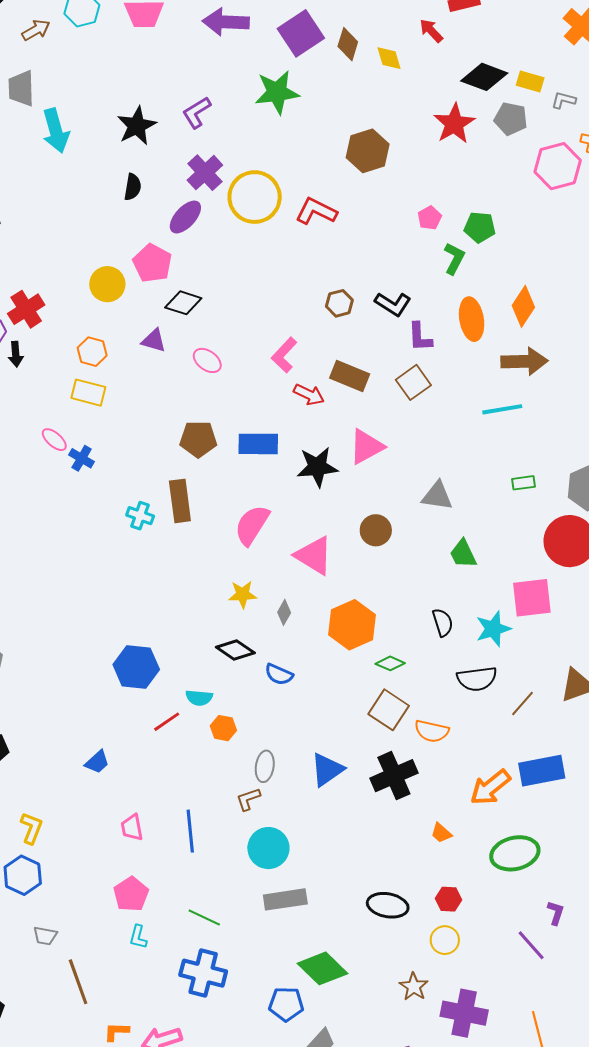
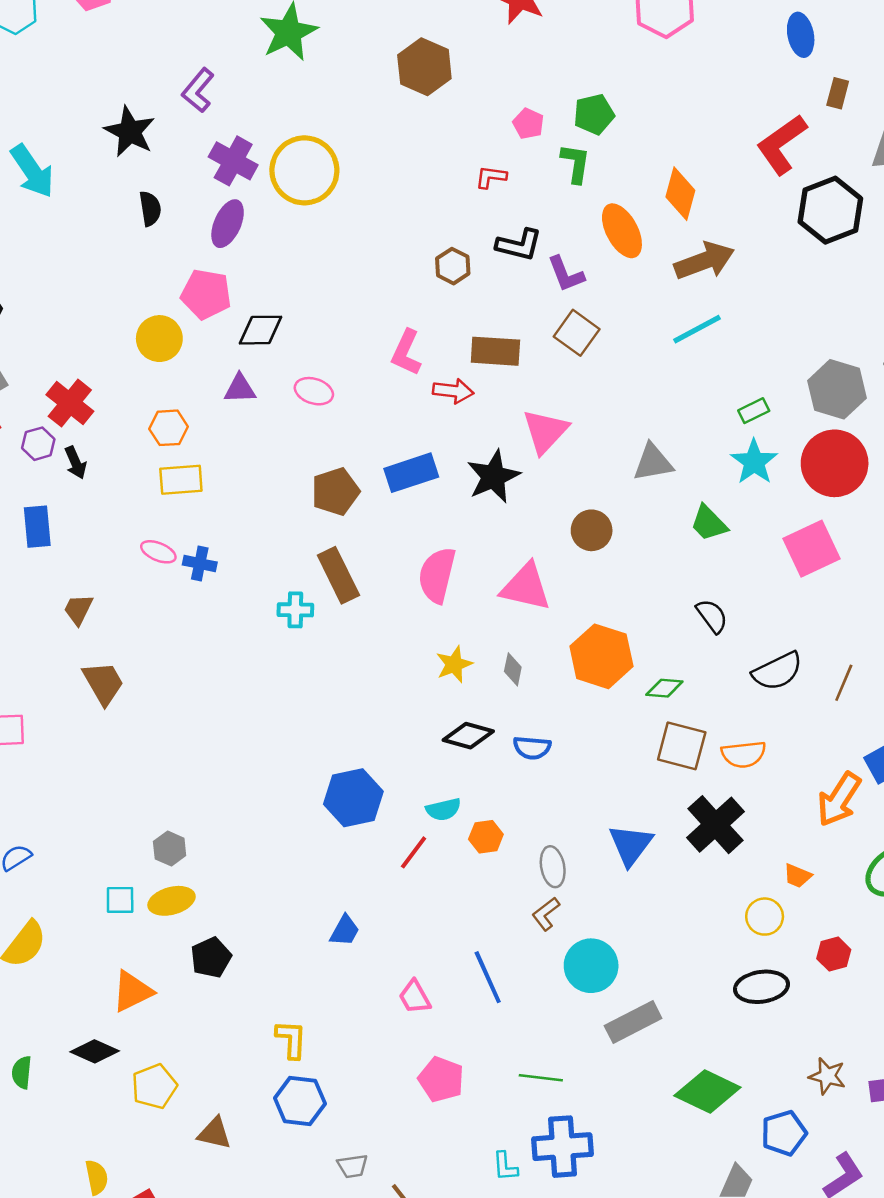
red L-shape: (316, 211) -> (491, 177), moved, size x0.6
cyan star: (493, 629) -> (754, 462), moved
cyan L-shape: (138, 937) -> (505, 1166), moved
yellow circle: (445, 940) -> (765, 917), moved
blue pentagon: (286, 1004) -> (784, 1133), moved

